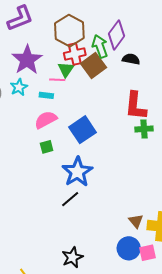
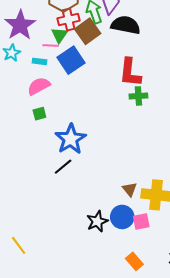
black semicircle: (131, 59) -> (126, 25), size x1.6
blue square: (82, 130) -> (71, 60), moved
black star: (72, 257) -> (97, 221), moved

